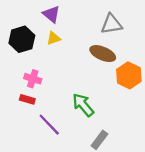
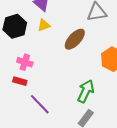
brown ellipse: (103, 54) -> (75, 39), moved, turned -70
green arrow: (83, 105) -> (86, 91), moved, turned 65

